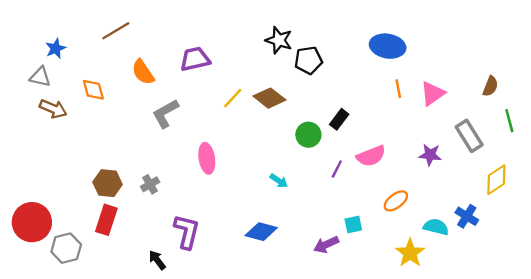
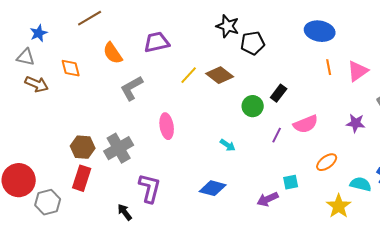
gray cross: (150, 184) -> (119, 148), size x1.8

